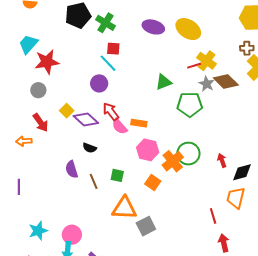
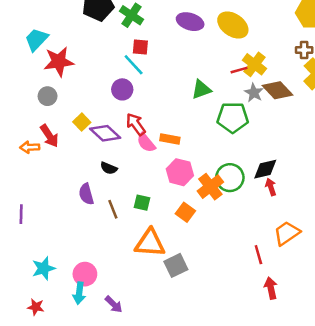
orange arrow: (24, 141) -> (30, 147), moved
black diamond: (242, 172) -> (265, 169), moved
orange trapezoid: (236, 198) -> (287, 233), turned 40

